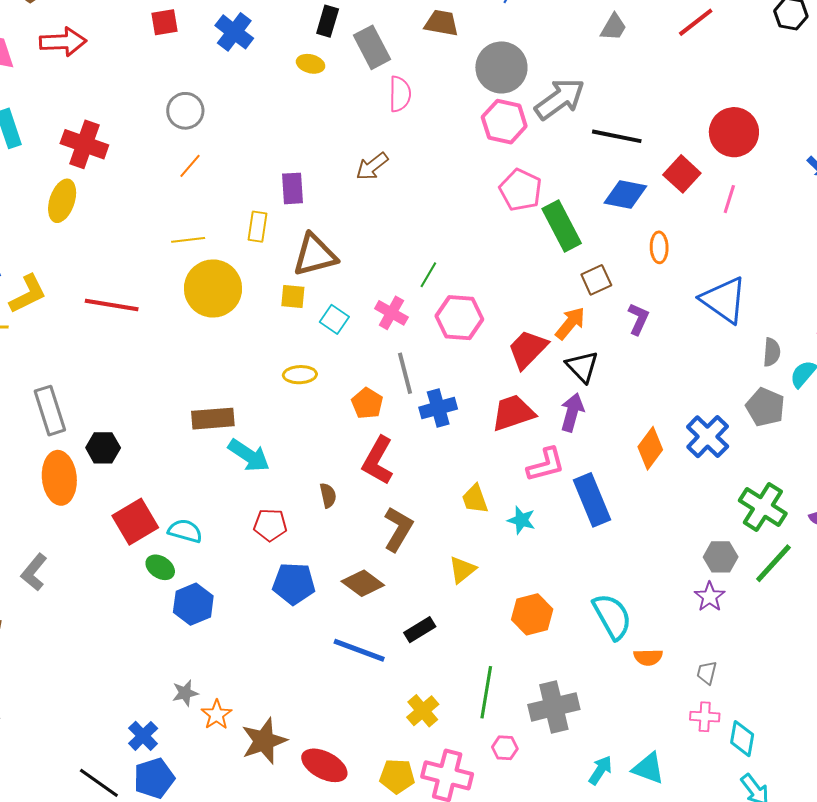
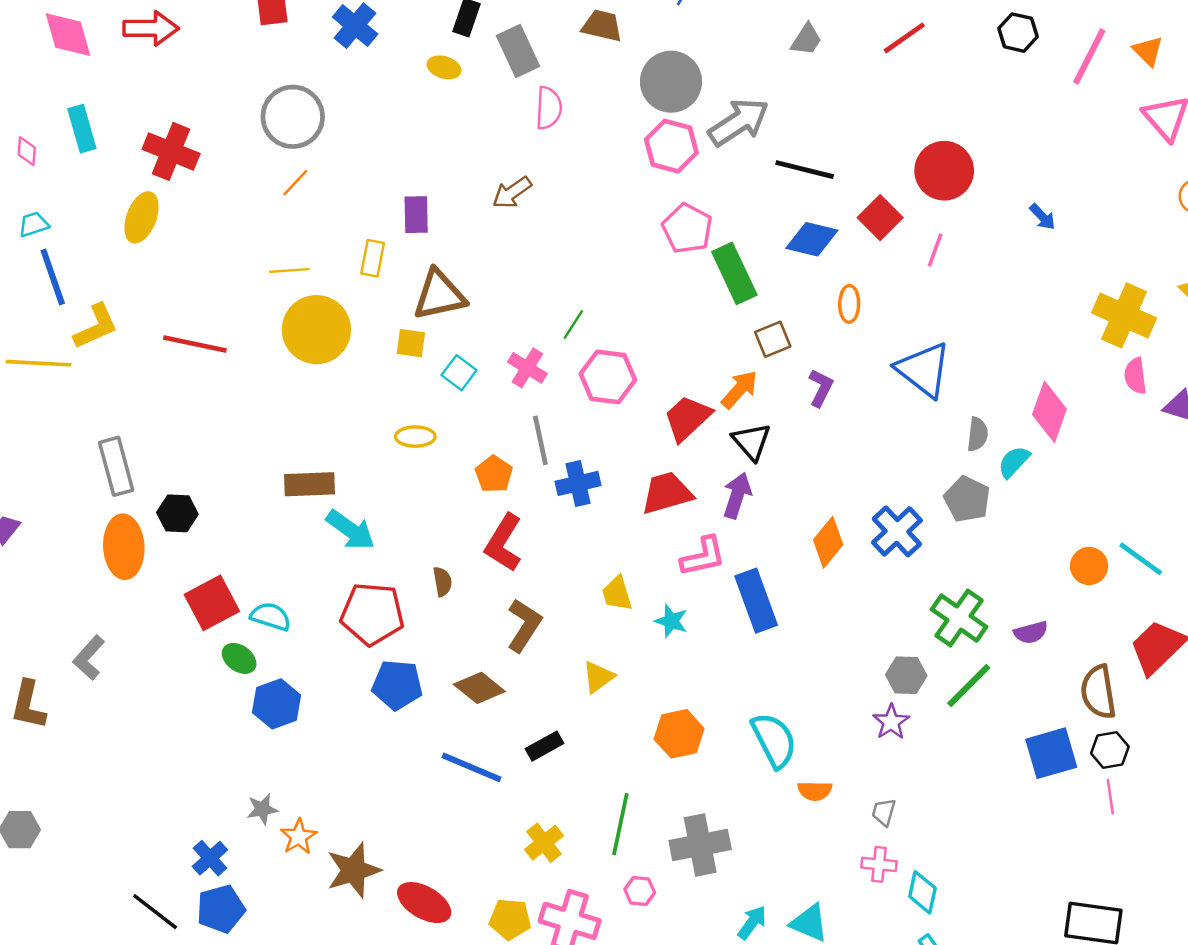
gray circle: (185, 111) -> (293, 117), size x1.4
red pentagon: (270, 525) -> (372, 614), size x1.6

